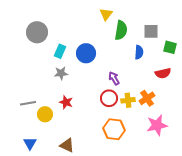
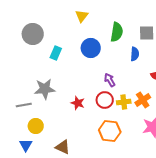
yellow triangle: (106, 14) -> (82, 16), moved
blue circle: (86, 53) -> (91, 48), moved
gray star: (61, 73) -> (45, 89), moved, size x1.5
red star: (66, 102) -> (78, 103), moved
yellow circle: (45, 114) -> (36, 126), moved

